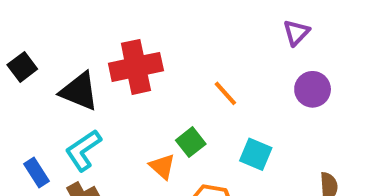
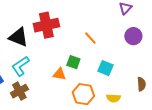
green square: (191, 142) -> (73, 62), turned -32
orange triangle: (162, 166) -> (59, 74), turned -32

